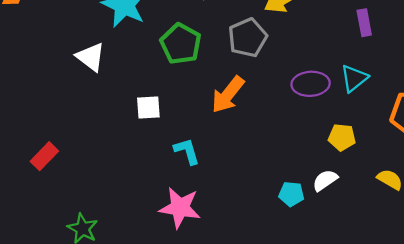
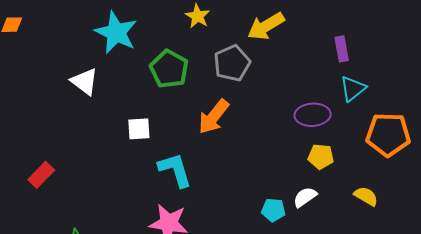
cyan triangle: (354, 78) -> (353, 89), moved
purple ellipse: (311, 84) -> (313, 115), moved
cyan L-shape: (187, 151) -> (175, 170), size x1.4

